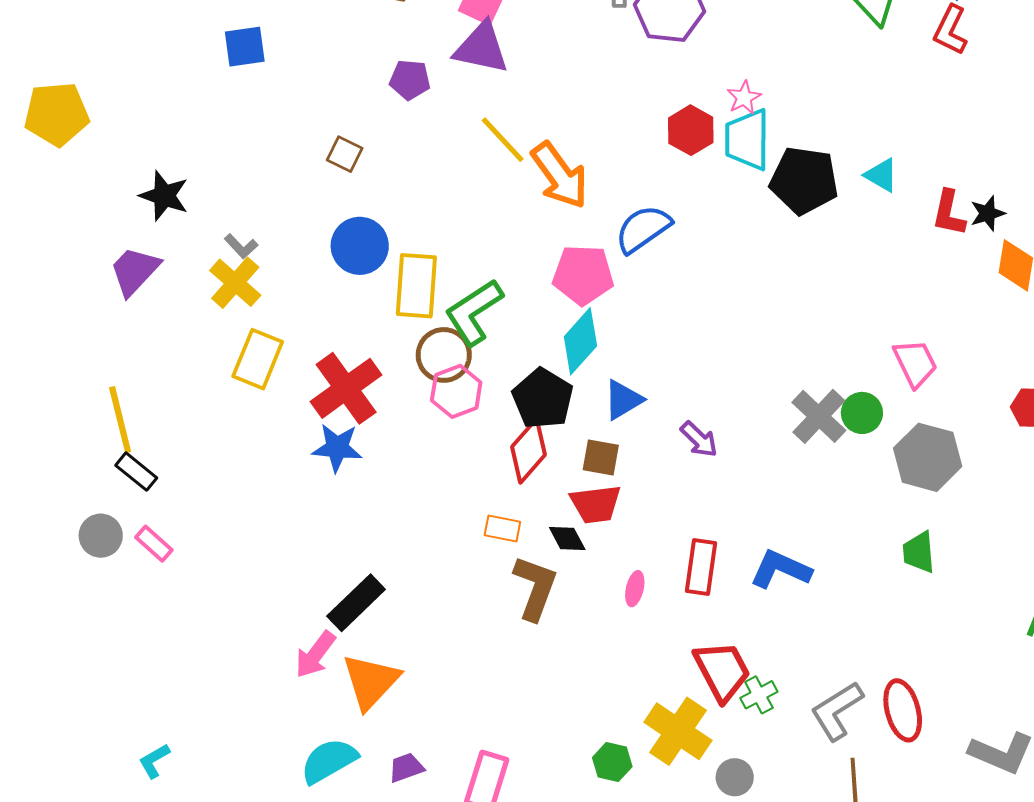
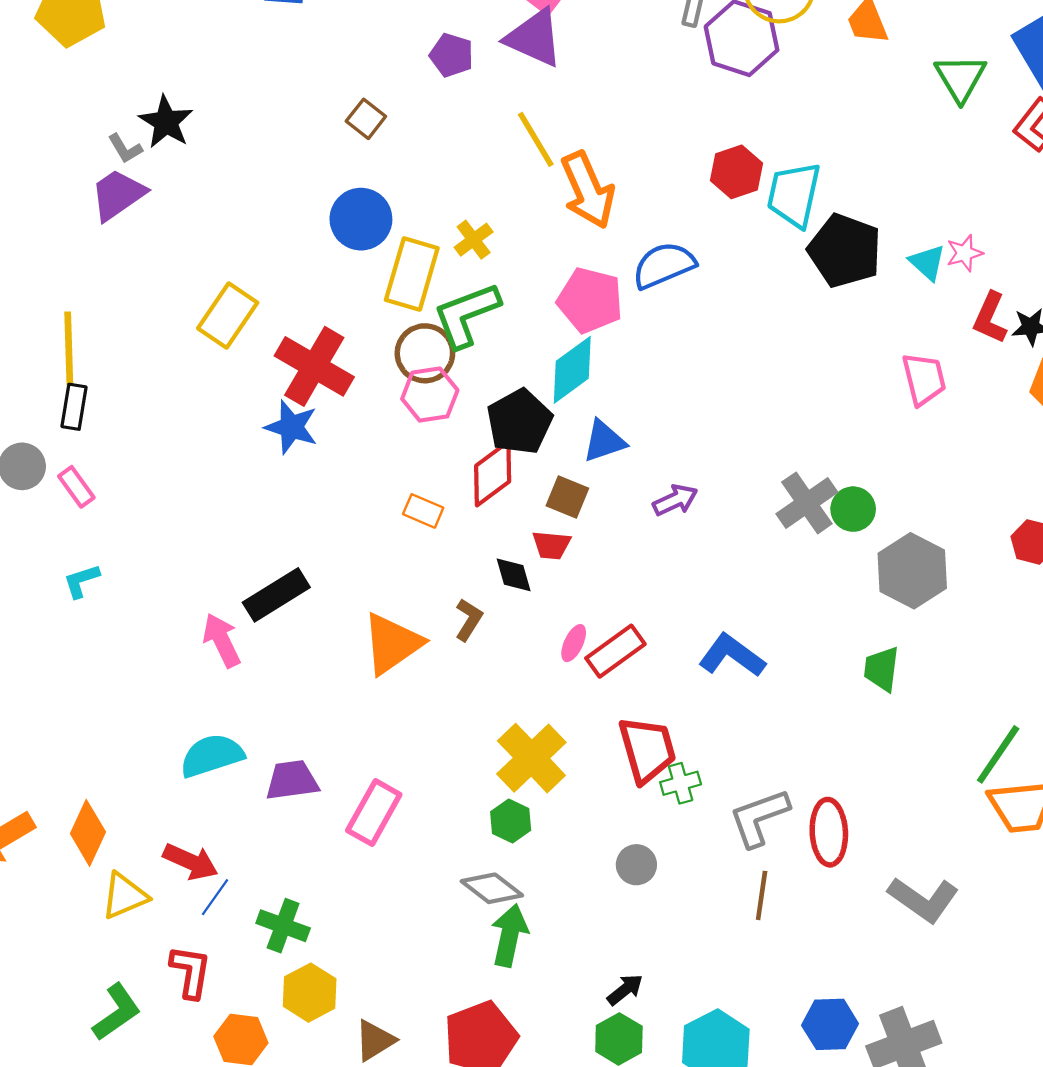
pink star: (744, 98) -> (964, 253), moved
gray L-shape: (241, 246) -> (125, 148), moved
yellow cross: (235, 283) -> (474, 240), moved, size x0.7
pink trapezoid: (915, 363) -> (924, 379), moved
red cross: (346, 388) -> (314, 366), turned -36
purple arrow: (699, 439) -> (675, 500), turned -81
black rectangle: (136, 472) -> (74, 407), turned 48
red trapezoid: (596, 504) -> (551, 545), size x0.7
orange rectangle: (502, 528) -> (423, 511), moved
red rectangle: (701, 567) -> (615, 651), moved, turned 34
brown L-shape: (535, 588) -> (469, 620), size x0.6
pink arrow: (315, 655) -> (222, 640), turned 105
orange triangle: (371, 681) -> (392, 644), moved
yellow cross: (678, 731) -> (531, 758), moved
cyan L-shape: (154, 761) -> (81, 581), moved
purple trapezoid: (406, 768) -> (292, 780), size x1.4

